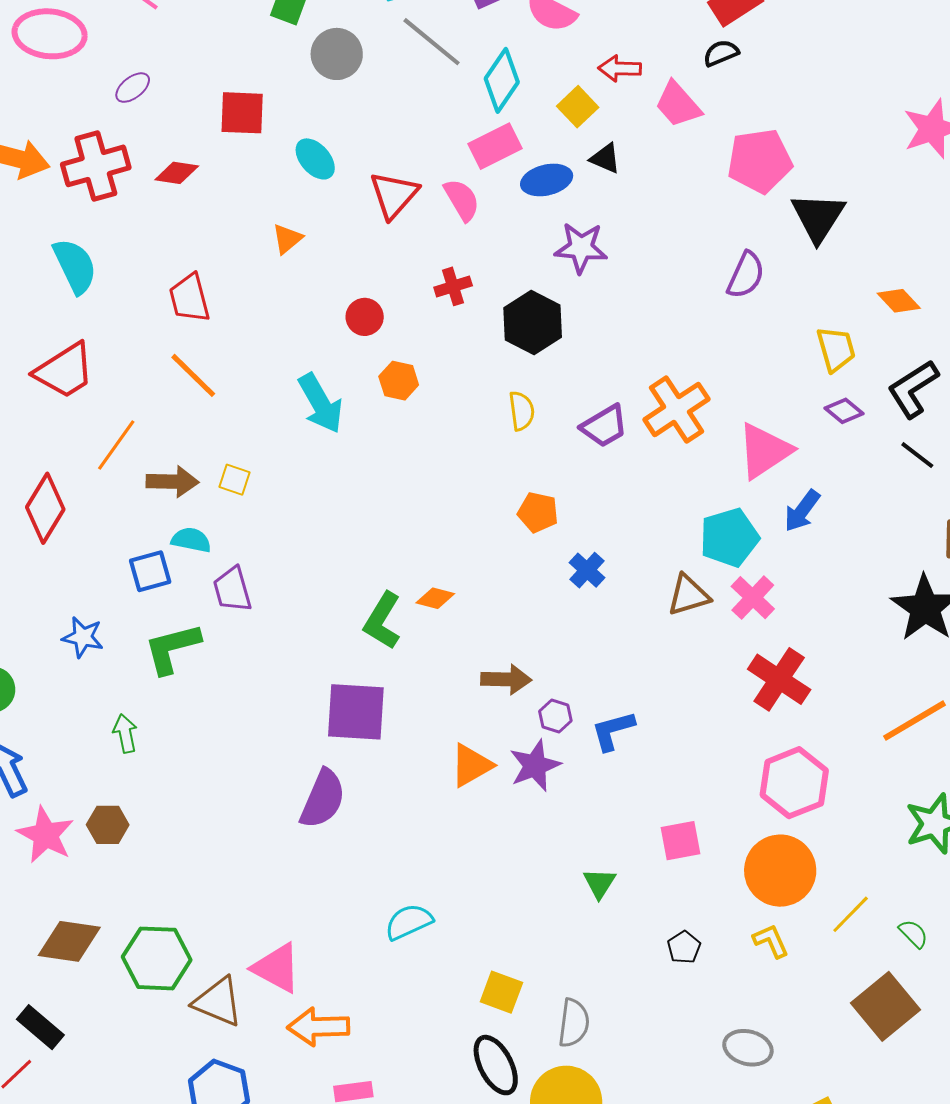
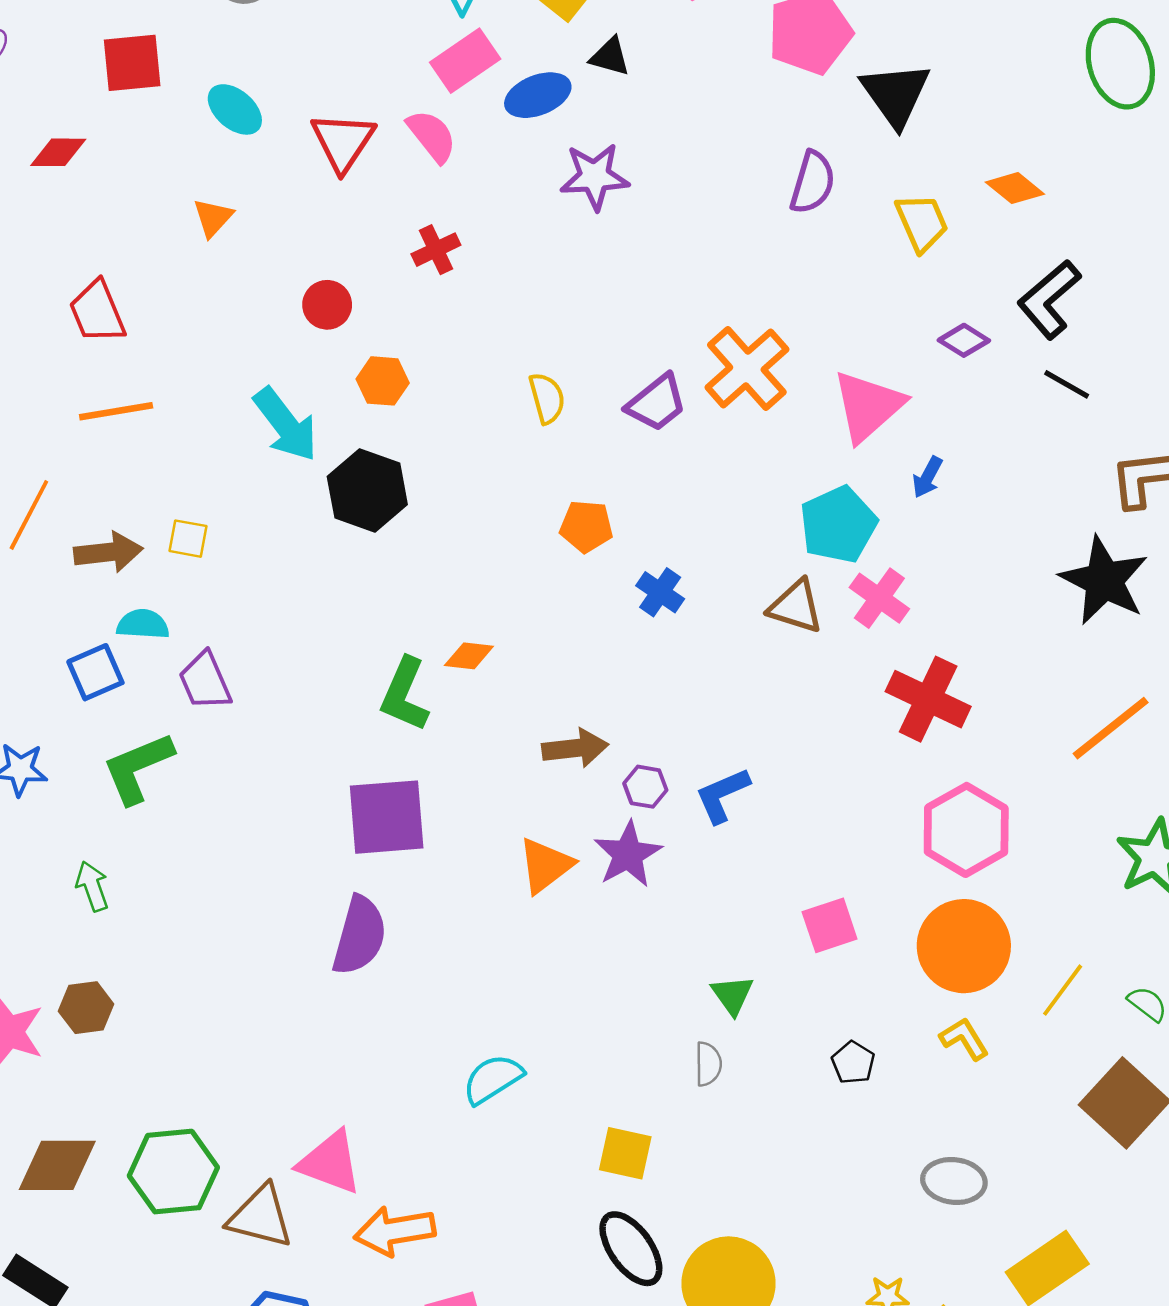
black hexagon: (533, 322) -> (367, 491), moved
yellow trapezoid: (836, 349) -> (922, 223), moved
orange line: (193, 375) -> (116, 411), turned -46
blue arrow: (802, 511) -> (927, 477), size x0.7
brown triangle: (688, 595) -> (796, 607), turned 42
gray semicircle: (574, 1023) -> (708, 1064), moved, size x0.7

